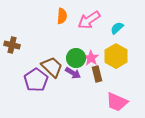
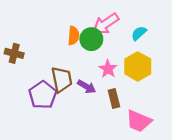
orange semicircle: (62, 16) -> (74, 36), moved
green circle: (76, 58) -> (91, 39), moved
brown trapezoid: (52, 67) -> (62, 79), turned 35
brown rectangle: (97, 74) -> (114, 98), moved

